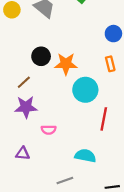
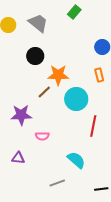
black circle: (41, 56) -> (35, 56), moved
brown line: (24, 82) -> (44, 92), moved
cyan semicircle: (85, 156) -> (76, 160), turned 30

